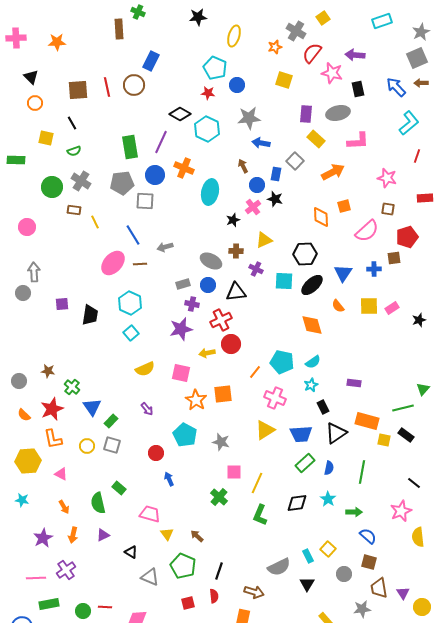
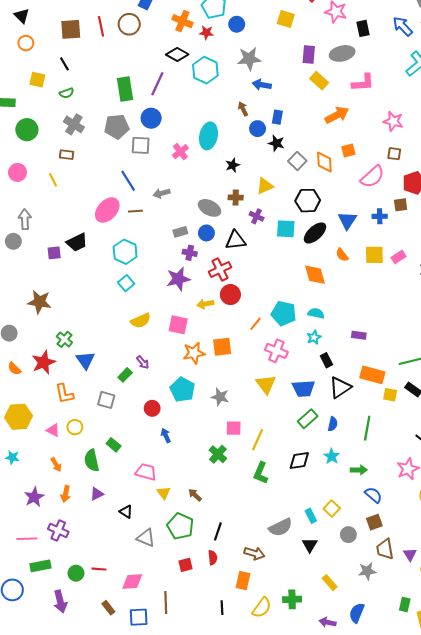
gray square: (295, 161) -> (297, 161), moved
orange cross: (184, 168) -> (182, 21), moved
green circle: (52, 187) -> (27, 130), moved
pink cross: (253, 207) -> (180, 152), moved
yellow line: (95, 222) -> (53, 180), moved
black trapezoid: (90, 315) -> (77, 242), moved, turned 55
cyan semicircle: (313, 362) -> (316, 313), turned -133
brown star: (48, 371) -> (39, 302), moved, size x1.6
orange star: (196, 400) -> (194, 353), turned 30
green rectangle: (111, 421) -> (125, 375), moved
yellow triangle: (265, 430) -> (266, 384), turned -35
orange L-shape: (53, 439) -> (64, 394), moved
yellow circle: (87, 446) -> (75, 427), moved
brown square: (369, 562) -> (374, 522), turned -35
purple cross: (66, 570) -> (58, 530), turned -30

